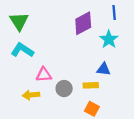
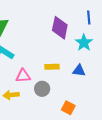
purple diamond: (83, 23) -> (60, 28), turned -50
yellow rectangle: (91, 85) -> (52, 67), moved

